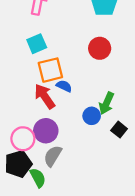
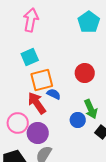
red circle: (100, 48) -> (85, 73), moved
green arrow: (107, 103) -> (91, 109), turned -48
pink circle: (23, 139) -> (18, 123), moved

